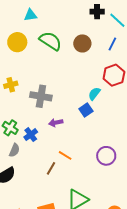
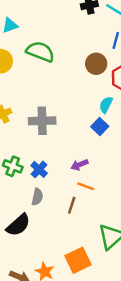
brown circle: (82, 43) -> (96, 64), moved
purple arrow: (56, 123) -> (79, 165), moved
gray semicircle: (14, 150) -> (37, 197), moved

